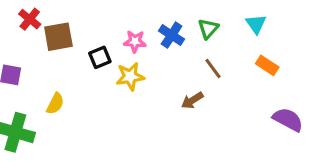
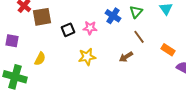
pink star: (135, 41) -> (90, 28), moved
orange rectangle: (267, 65) -> (168, 50), moved
yellow star: (130, 76) -> (87, 57), moved

